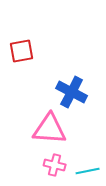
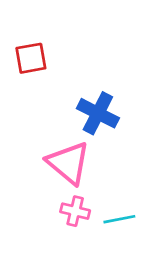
pink triangle: (50, 129) -> (68, 163), turned 36

